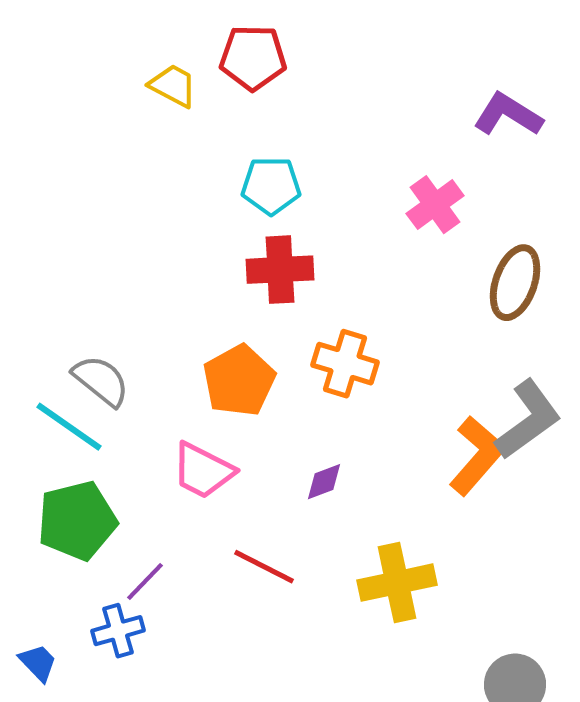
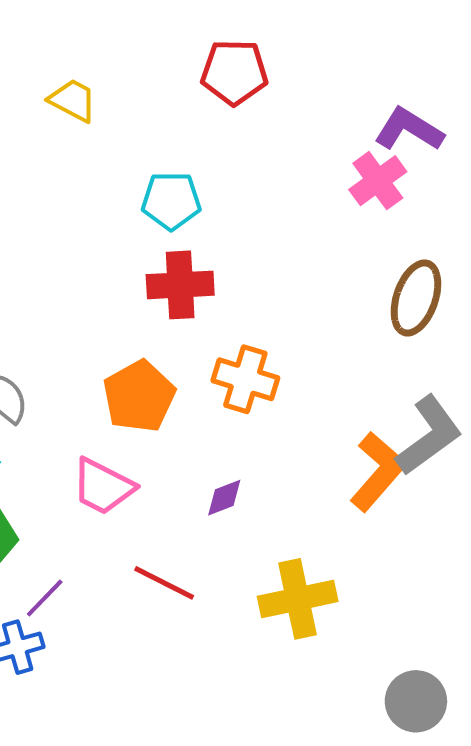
red pentagon: (253, 58) -> (234, 72), moved
pink cross: (435, 205) -> (378, 181), moved

